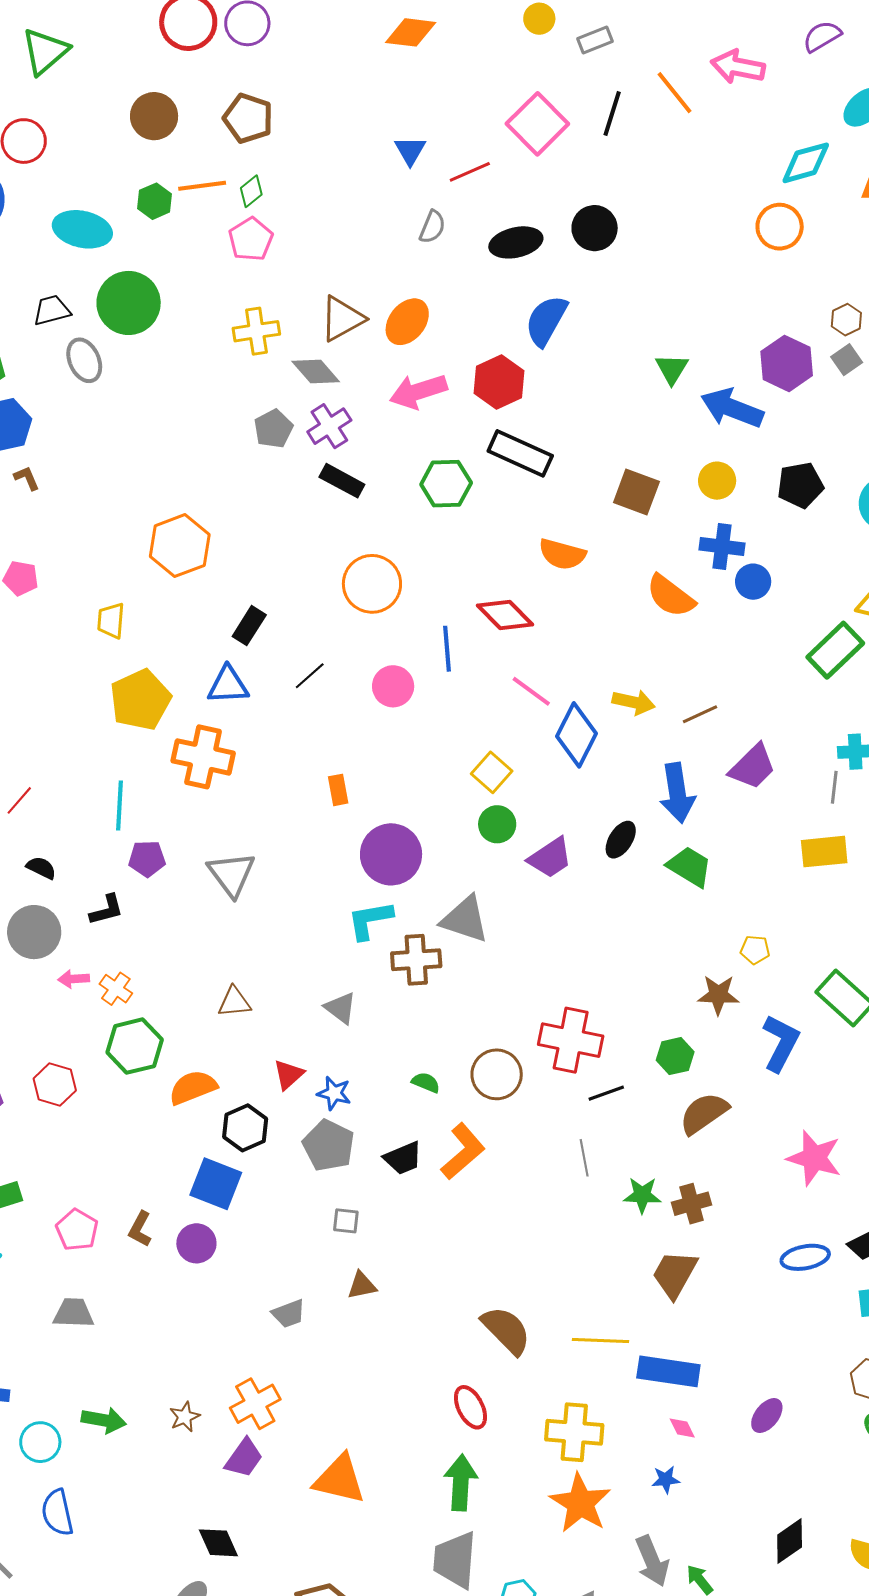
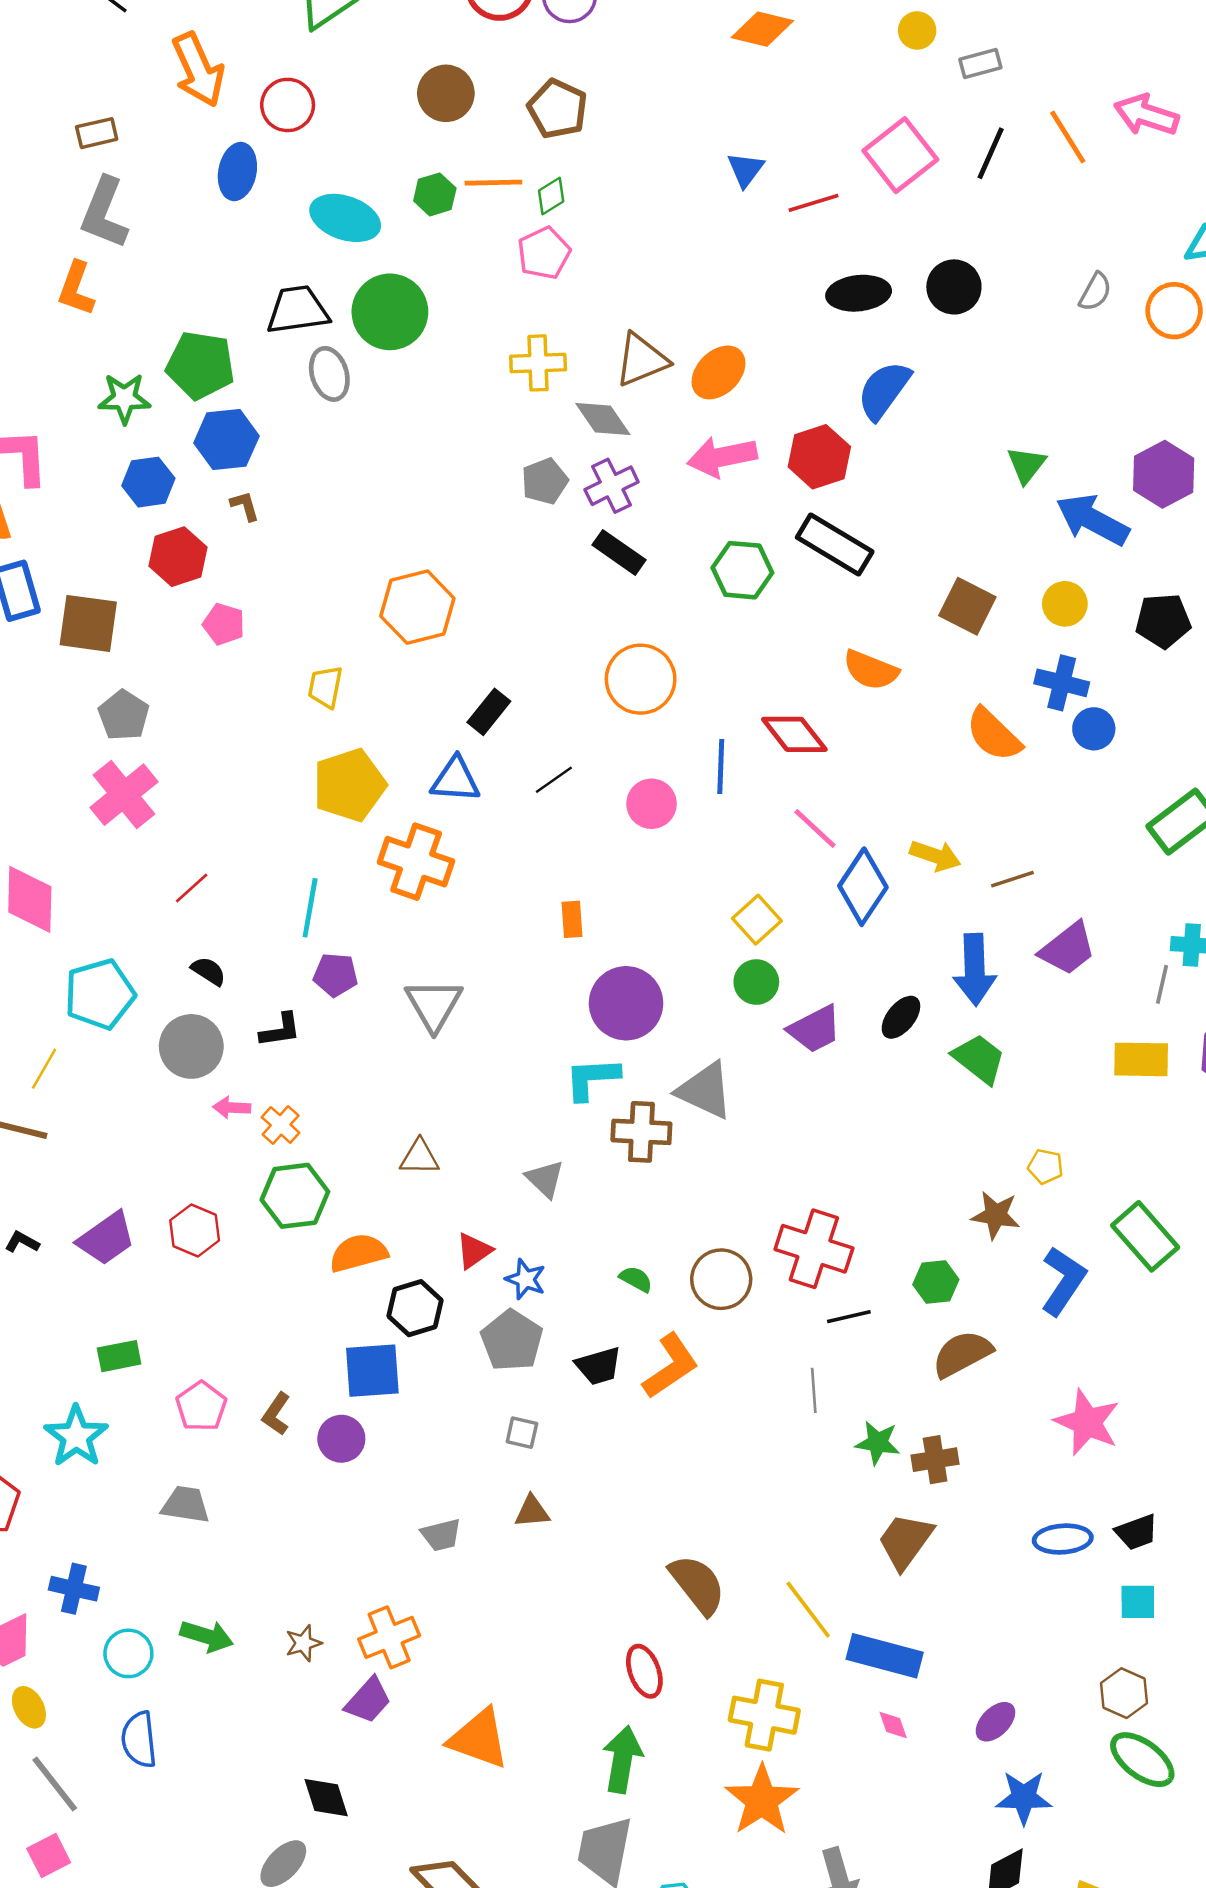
gray semicircle: (432, 227) -> (1095, 292), moved
black trapezoid: (52, 310) -> (298, 310), size x1.4
blue square: (216, 1184) -> (372, 1371), turned -32
yellow line: (601, 1340) -> (808, 1610), turned 44
blue star: (666, 1480) -> (1024, 1797), moved, size x1.6

